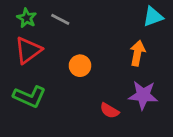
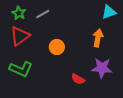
gray line: (60, 19) -> (43, 14), turned -56

